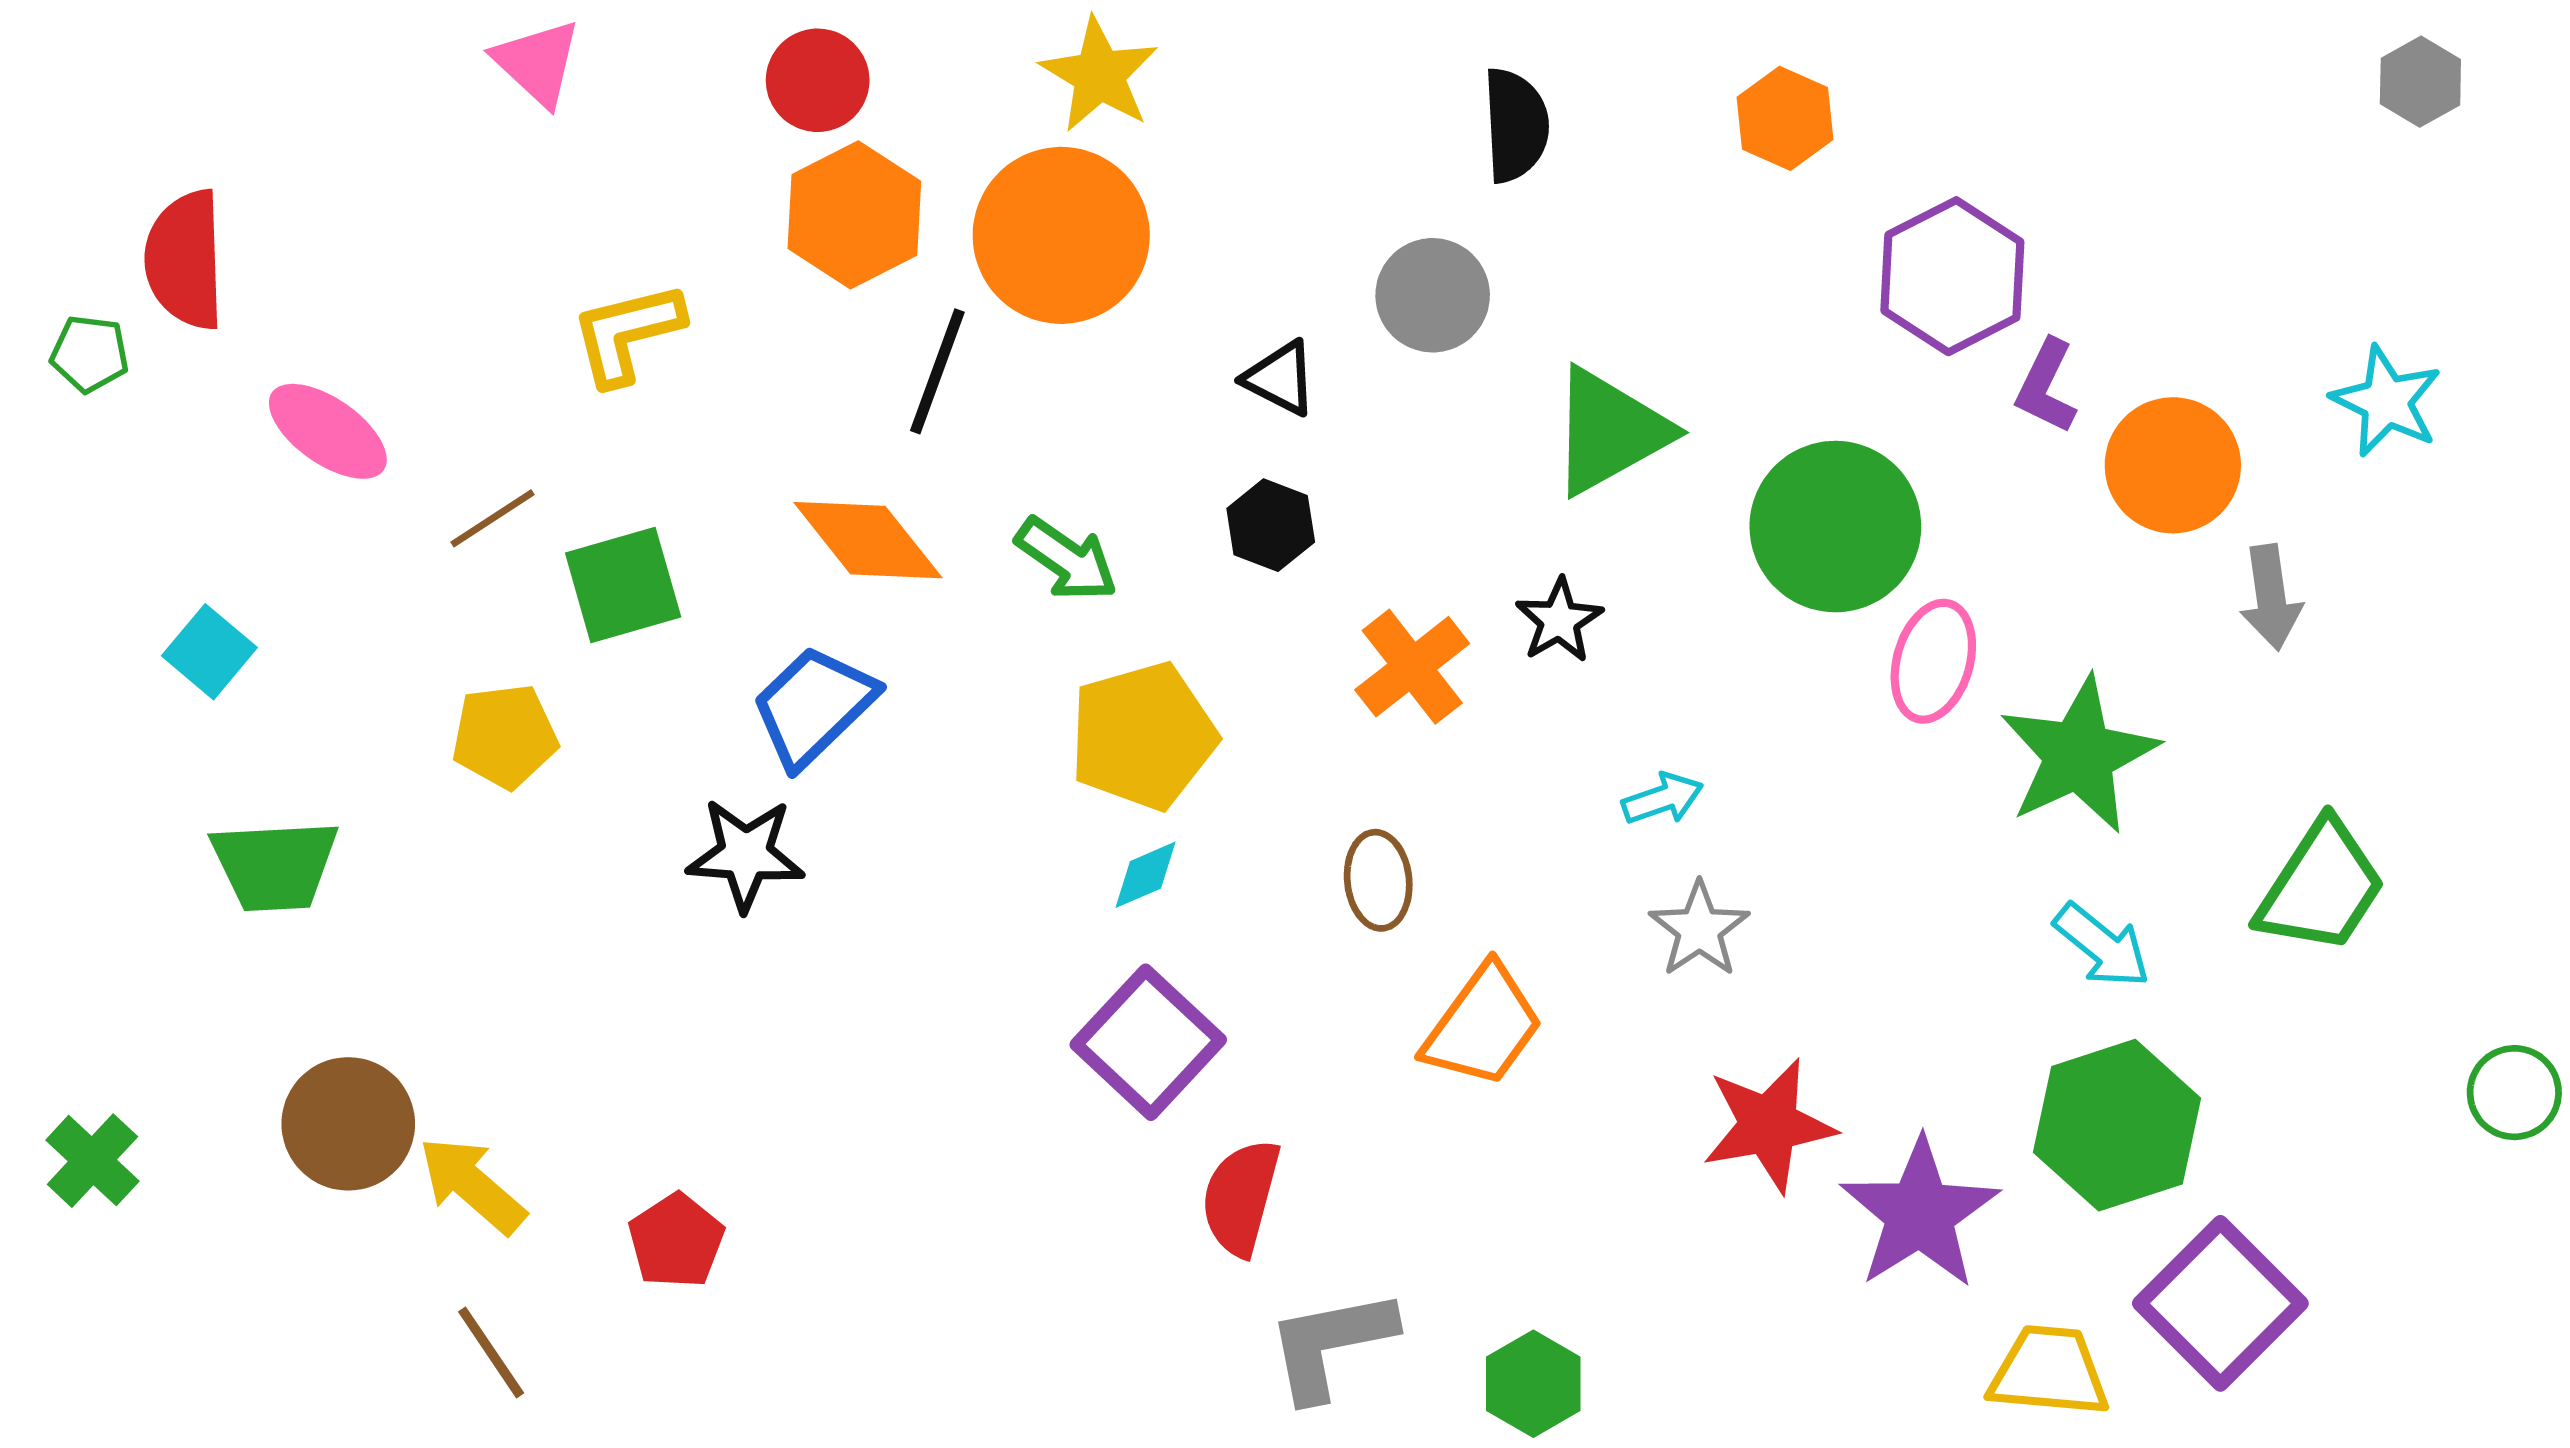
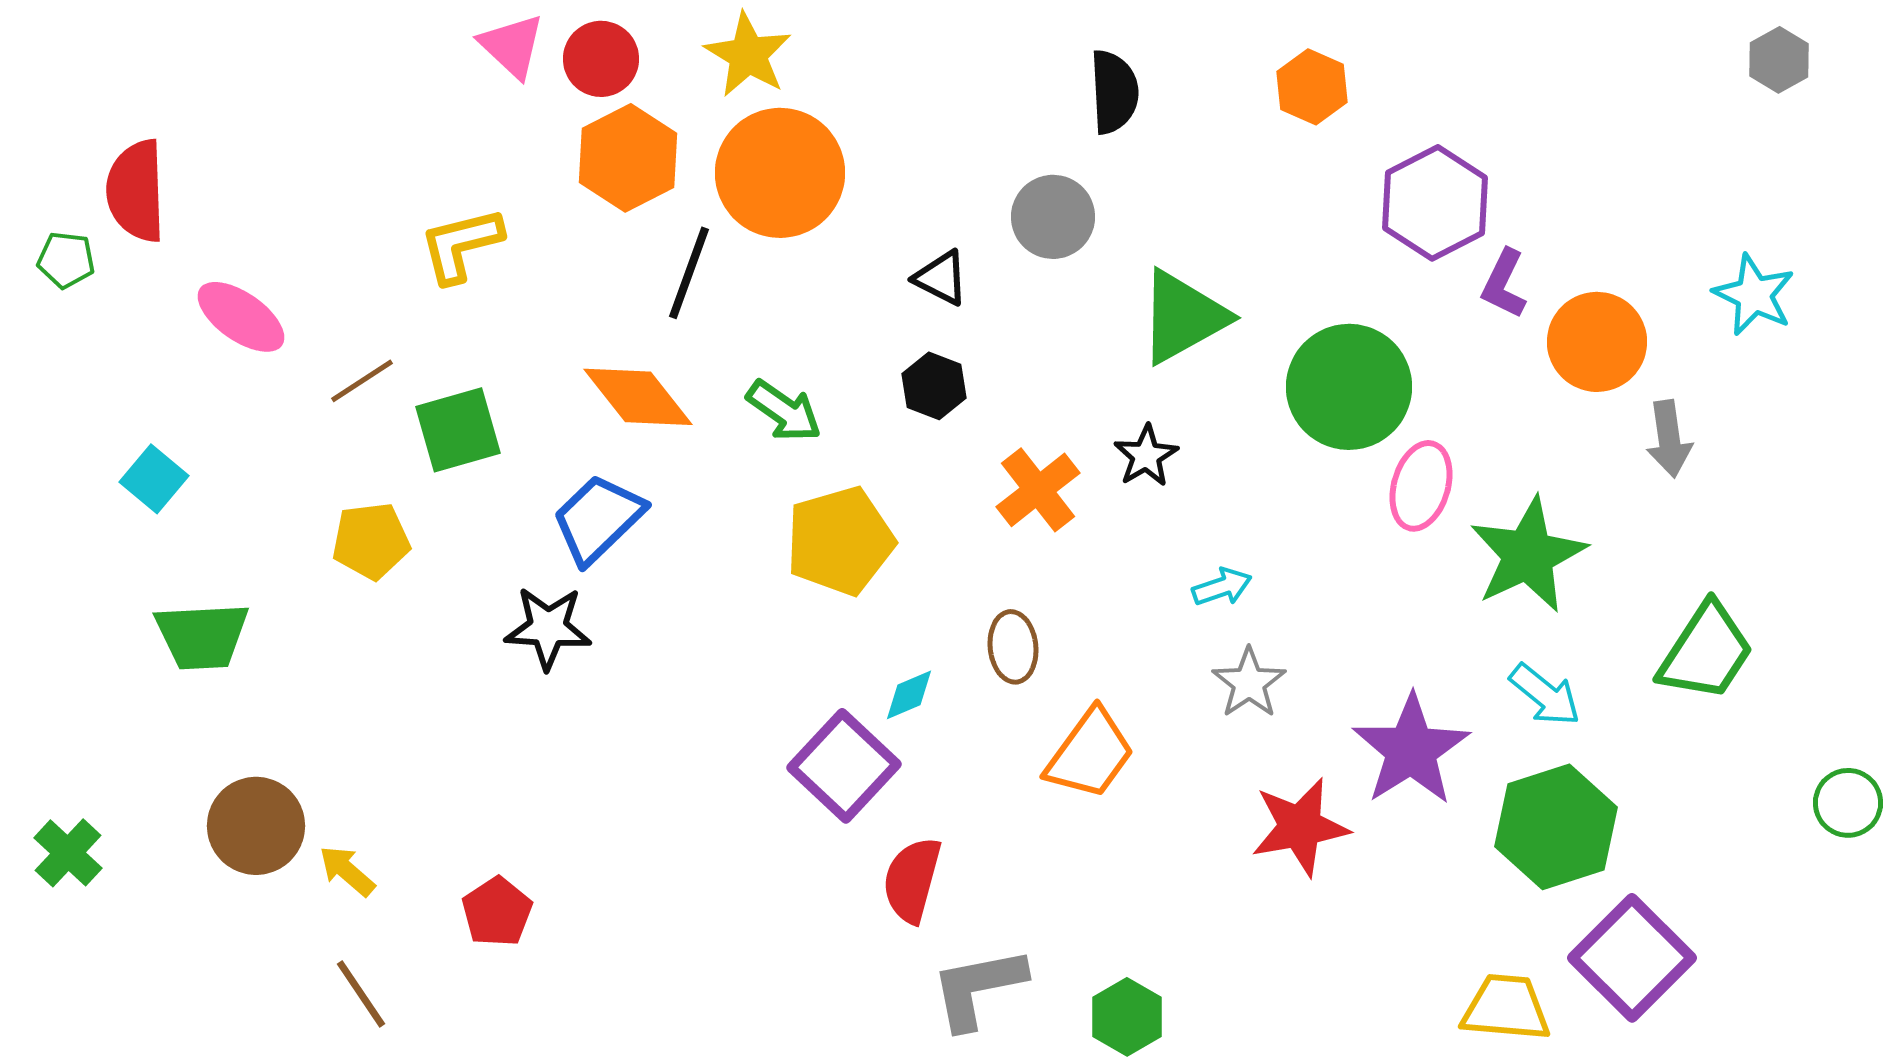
pink triangle: (537, 63) -> (512, 46), moved
yellow star: (1099, 75) -> (748, 55), moved
cyan diamond: (1146, 875) -> (909, 695), moved
yellow arrow: (472, 1185) -> (347, 871), size x0.7
purple star: (1920, 1214) -> (1411, 750), moved

